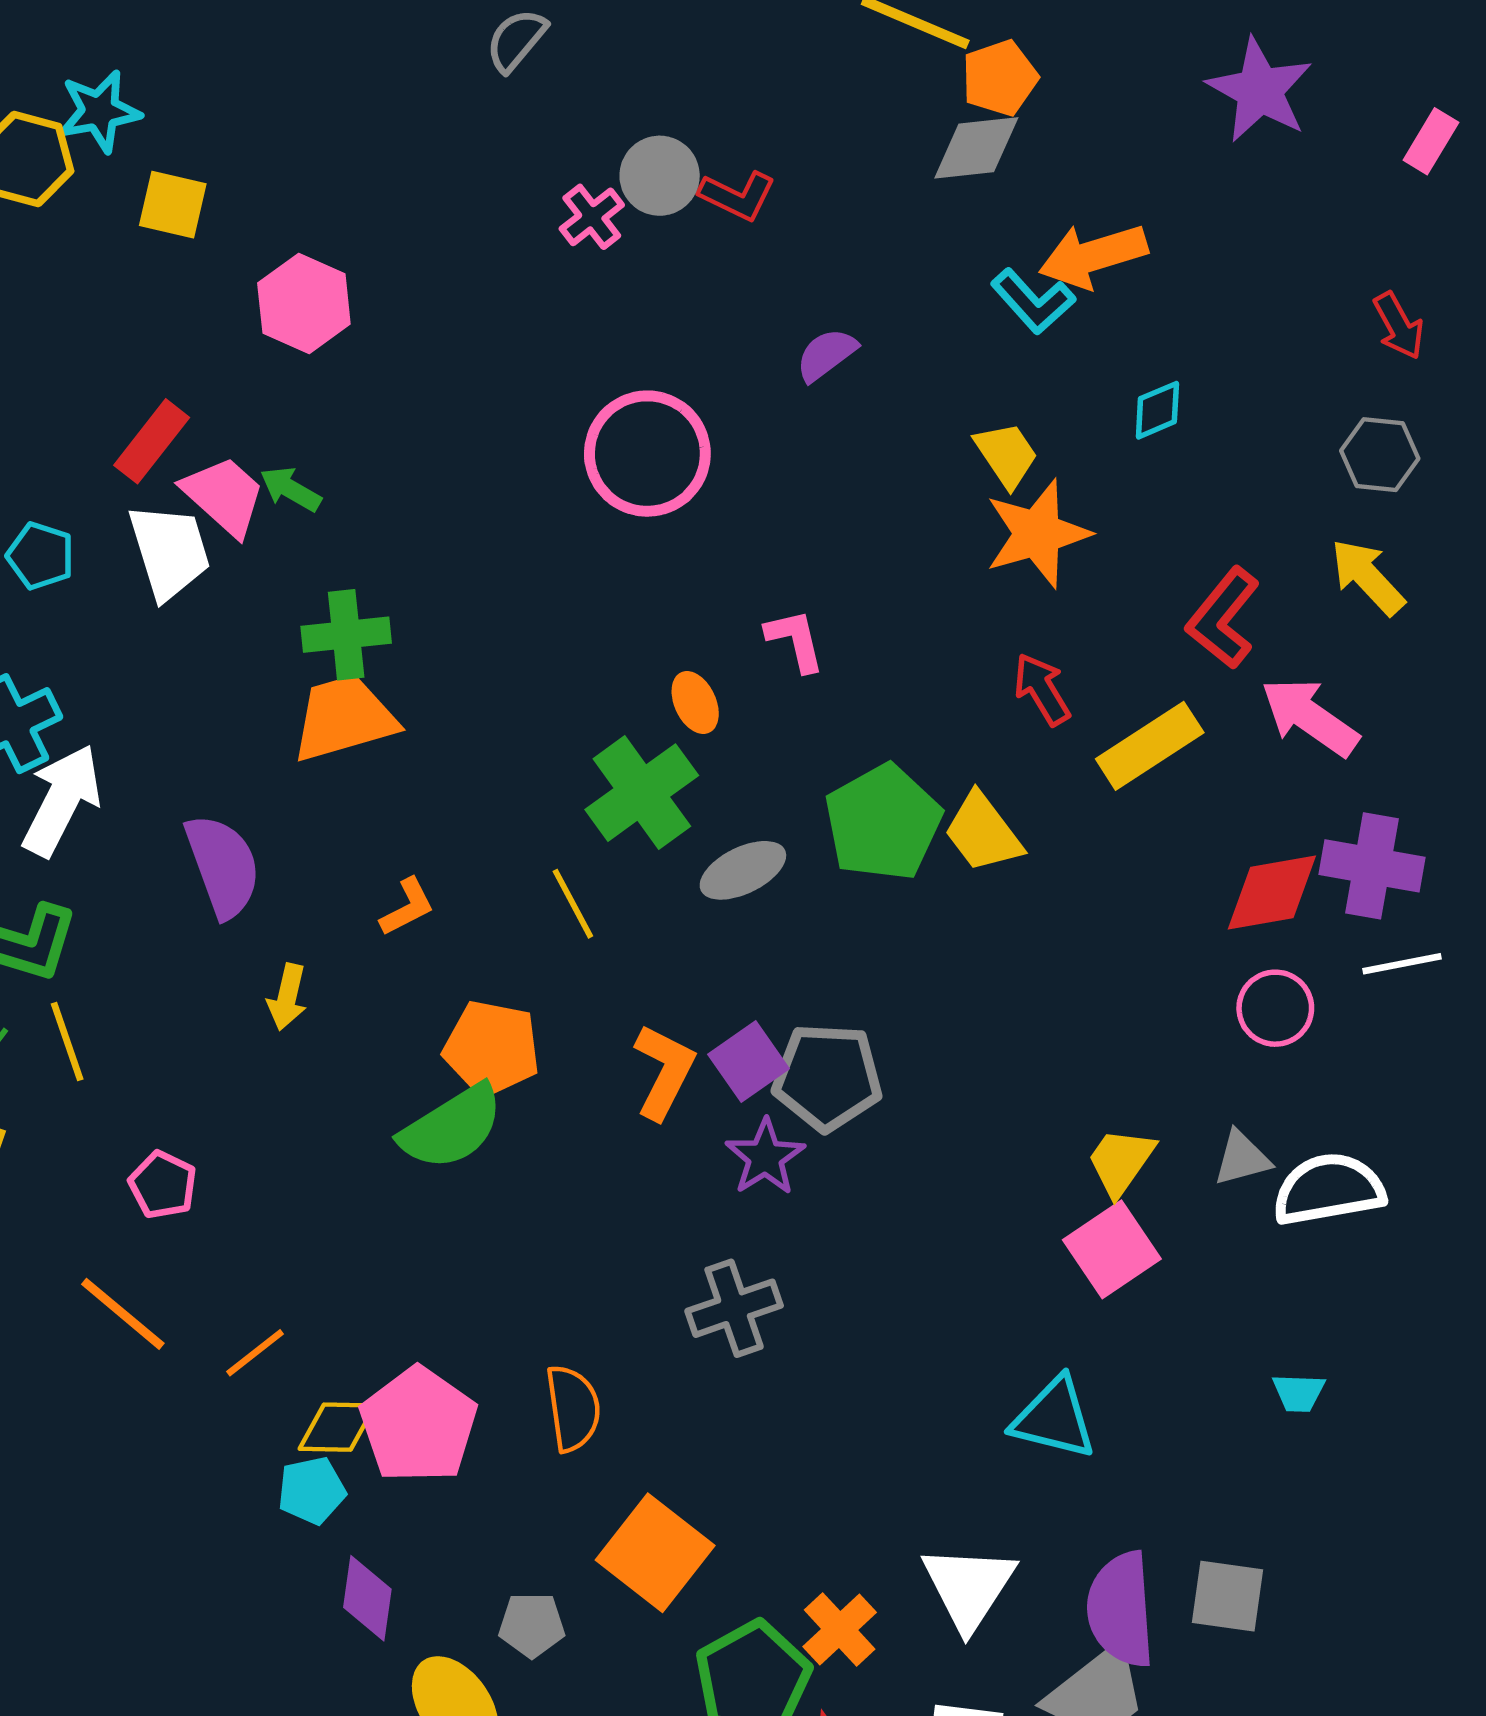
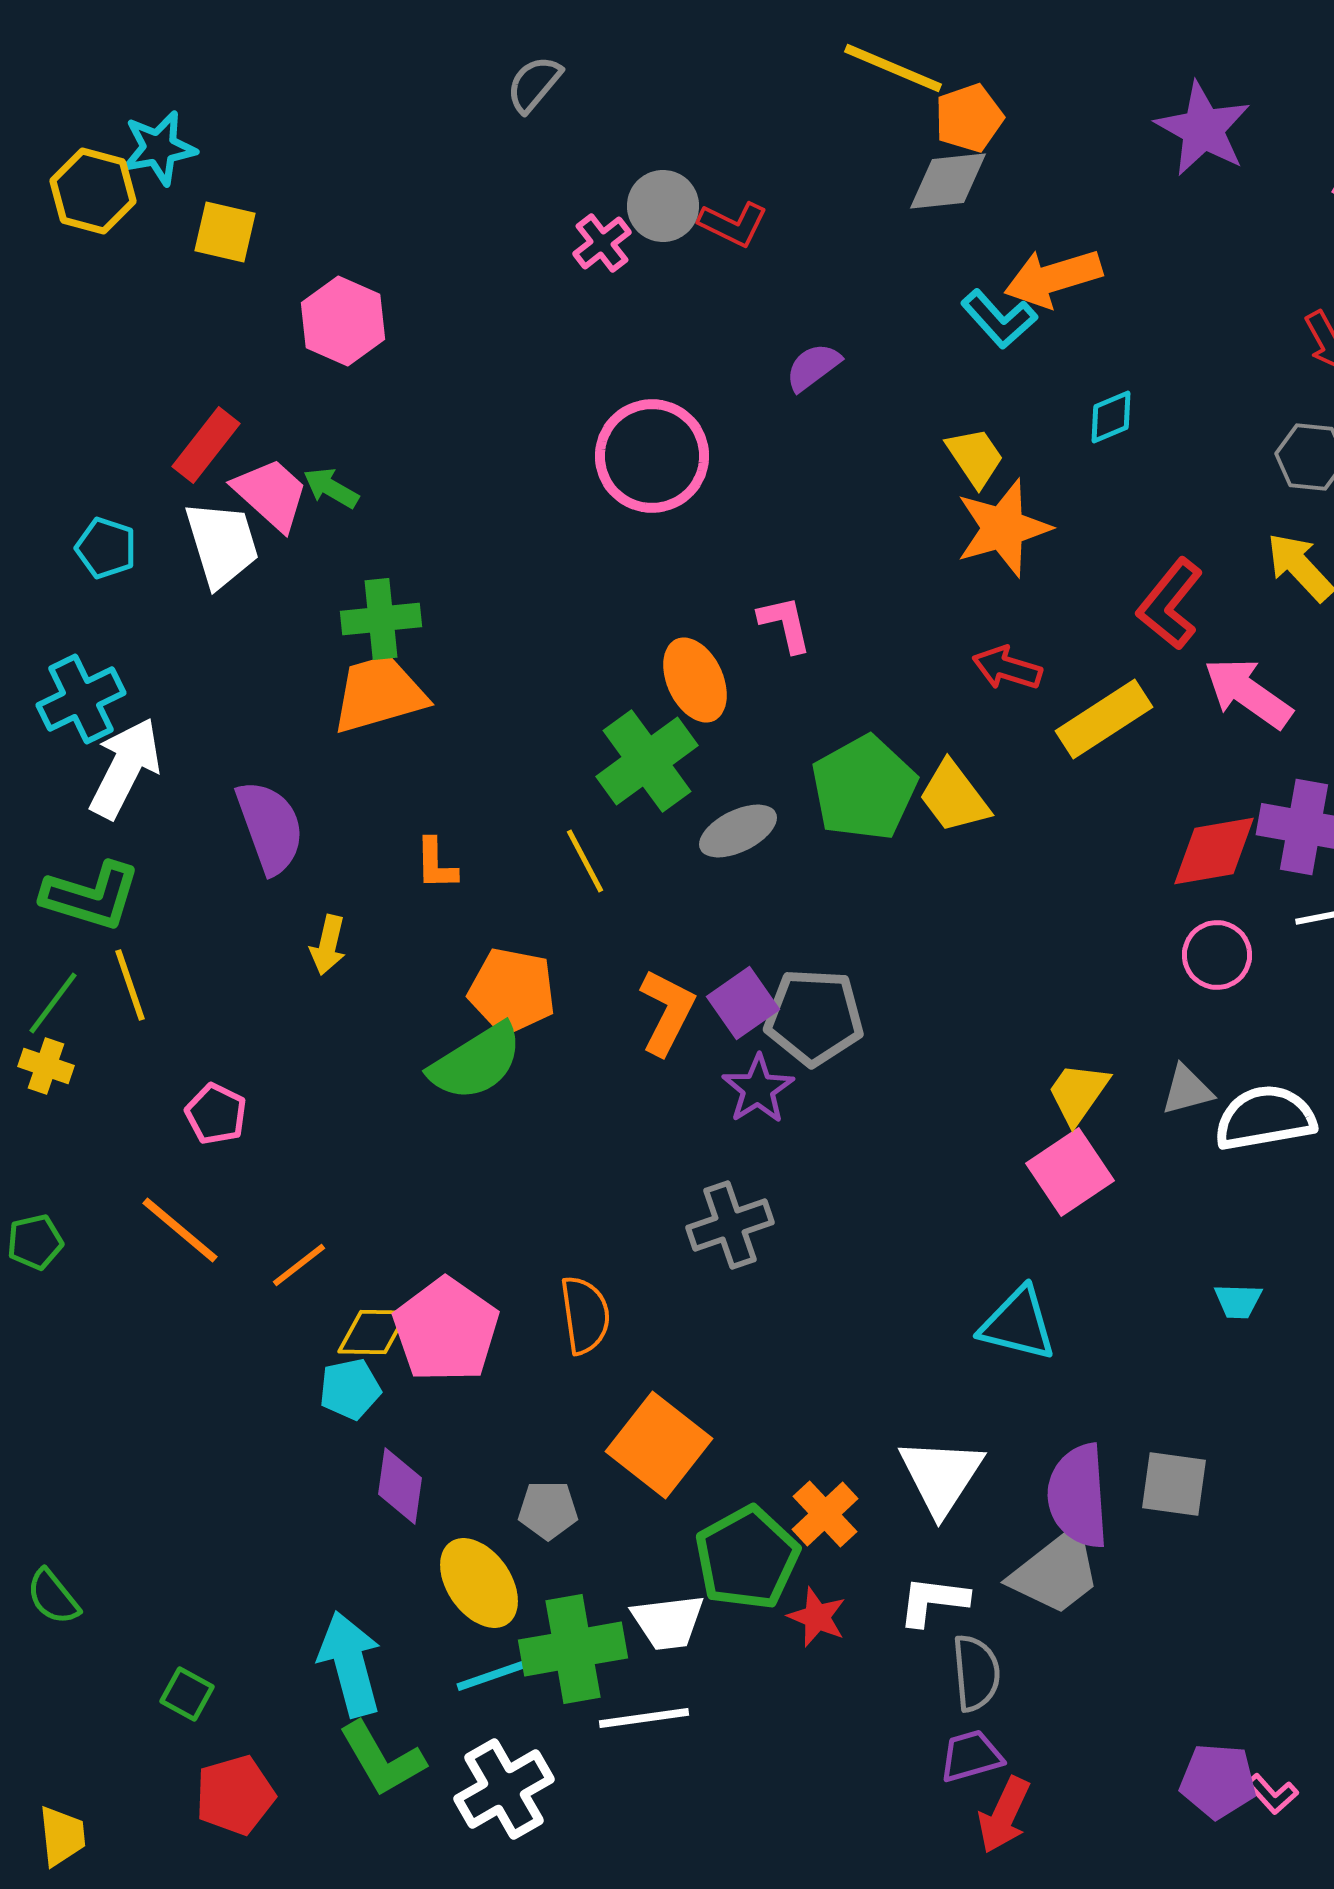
red arrow: (1042, 689) -> (1007, 668), turned -42
orange ellipse: (695, 703) -> (695, 680), size x1.5
orange L-shape: (407, 907) -> (436, 864), turned 116

